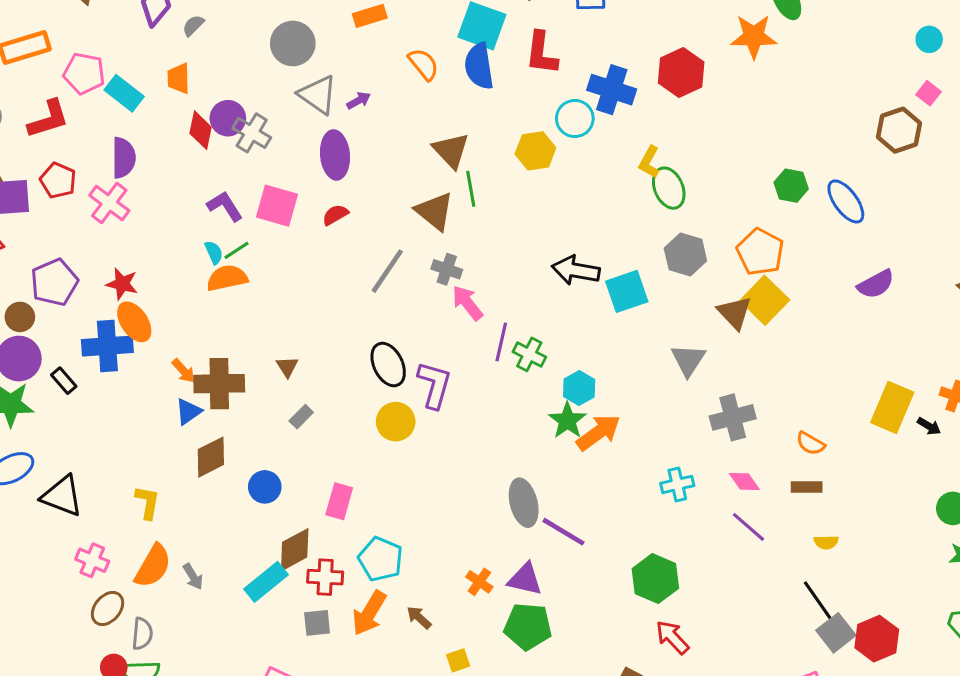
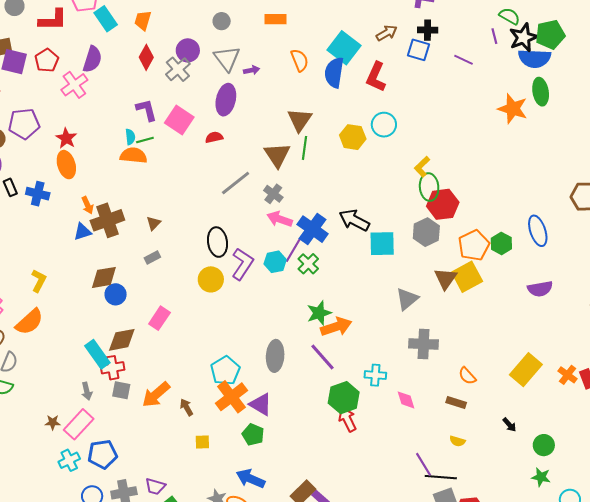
gray circle: (293, 43) -> (222, 21), size x0.6
red hexagon: (681, 73) -> (443, 204), moved
blue cross: (612, 90) -> (312, 229), moved
purple circle: (228, 118) -> (188, 50), moved
green hexagon: (791, 186) -> (501, 243), moved
pink arrow: (467, 303) -> (280, 219), turned -50
blue cross: (107, 346) -> (38, 194), moved, size x0.7
brown cross: (219, 384) -> (107, 220), turned -36
cyan hexagon: (579, 388) -> (275, 262), moved
black arrow: (929, 426) -> (509, 425), moved
brown diamond: (211, 457) -> (104, 277), moved
pink diamond: (744, 482) -> (406, 400), moved
purple line: (748, 527) -> (424, 464), moved
purple line: (564, 532) -> (322, 357), moved
cyan pentagon: (381, 559) -> (225, 371), moved
gray arrow: (193, 577) -> (87, 391), moved
red cross: (325, 577) -> (113, 368), moved, turned -30
green hexagon: (655, 579) -> (344, 398), moved
cyan rectangle: (266, 582) -> (97, 354), turned 76
orange cross: (479, 582) -> (231, 397), size x1.8
black line: (819, 602) -> (441, 477), turned -68
green pentagon: (528, 626) -> (253, 435), size x0.7
red arrow: (672, 637) -> (347, 419), moved

